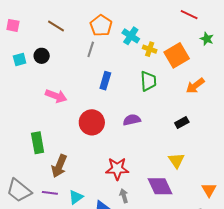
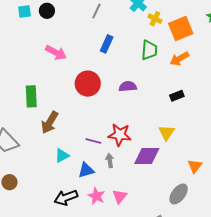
orange arrow: (195, 86) -> (179, 59), moved
red star: (117, 169) -> (120, 135), moved
purple diamond: (160, 186) -> (147, 156), turned -72
purple line: (50, 193) -> (93, 141), moved

